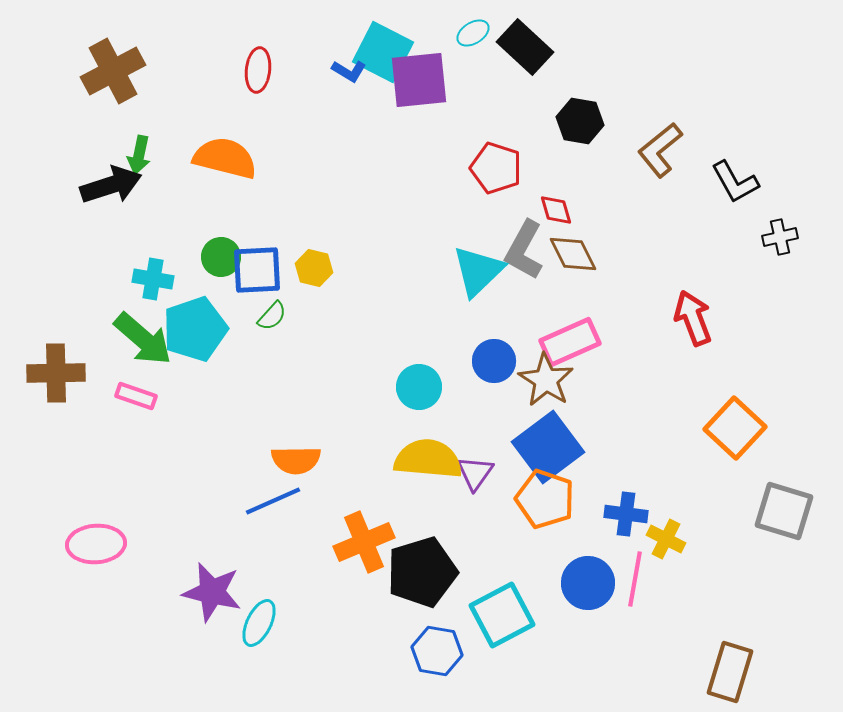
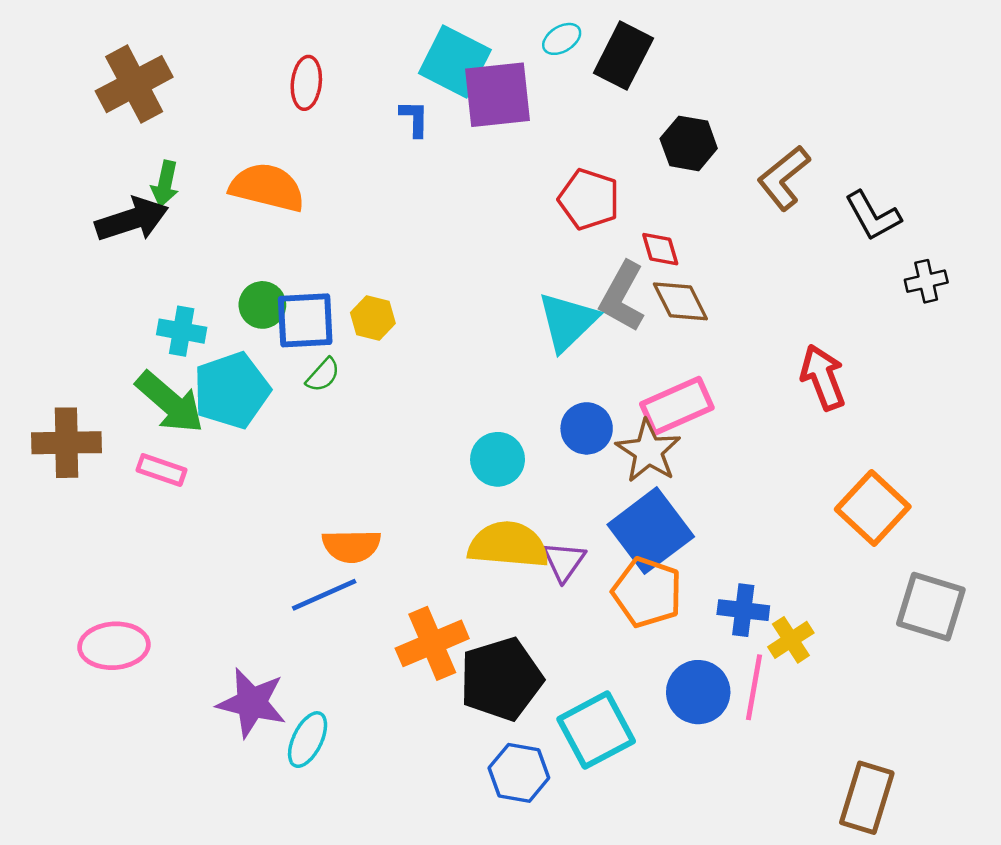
black rectangle: (525, 47) -> (623, 56), turned 74
blue L-shape: (349, 71) -> (414, 118), moved, turned -120
yellow cross: (666, 539) -> (791, 640), turned 30

